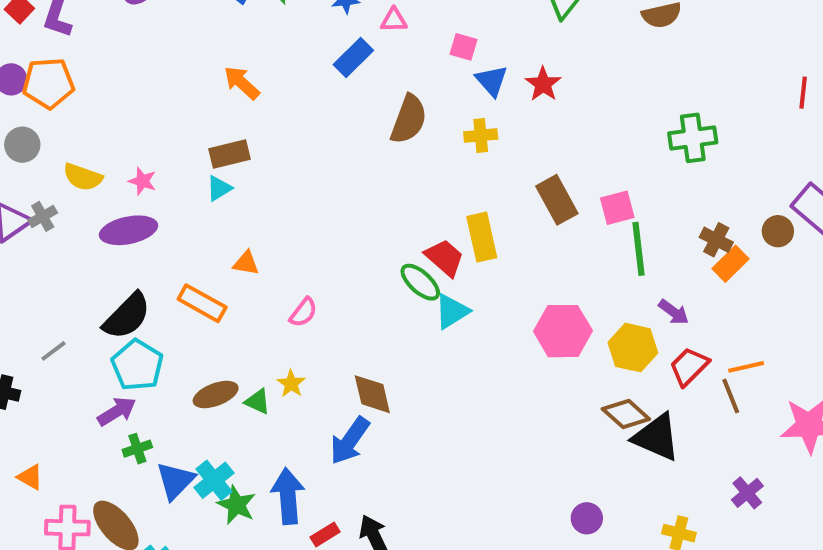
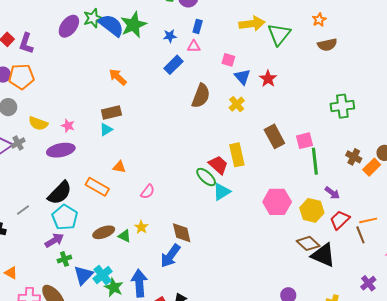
yellow cross: (481, 135) -> (237, 104), turned -35
orange rectangle: (731, 264) -> (372, 167), moved

